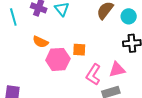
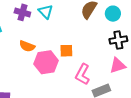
pink triangle: (117, 70) -> (118, 65), moved

